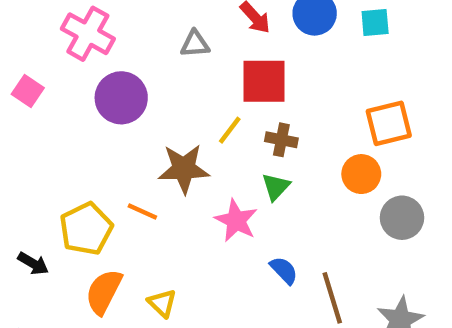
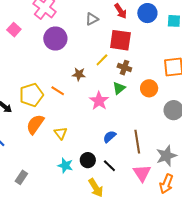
gray triangle: (195, 44) -> (92, 19), turned -32
brown star: (184, 169) -> (79, 74), size x0.6
orange circle: (361, 174) -> (149, 88), moved
blue semicircle: (284, 270) -> (110, 137), moved, turned -96

